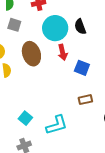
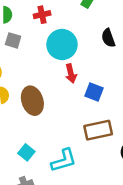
black semicircle: (80, 27) -> (108, 38), moved
brown ellipse: (31, 54) -> (32, 101), moved
brown rectangle: (85, 100) -> (98, 130), size x1.6

